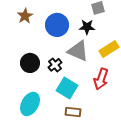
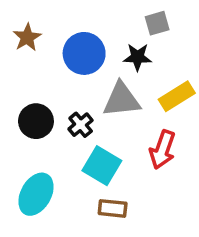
gray triangle: (78, 51) -> (122, 100), turned -30

